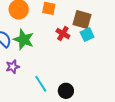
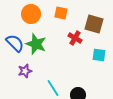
cyan square: (87, 35) -> (99, 55), moved, turned 32

